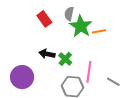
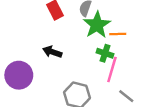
green cross: (65, 59) -> (105, 53), moved, turned -32
pink line: (89, 72) -> (112, 70), moved

